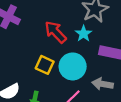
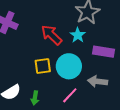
yellow square: (45, 65) -> (43, 66), turned -30

